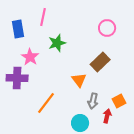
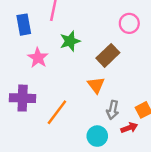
brown rectangle: (100, 62) -> (108, 55), moved
purple cross: (17, 78) -> (23, 98), moved
red arrow: (107, 116) -> (129, 128), turned 56

